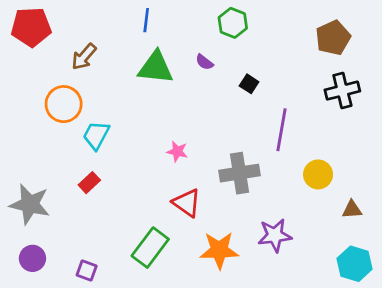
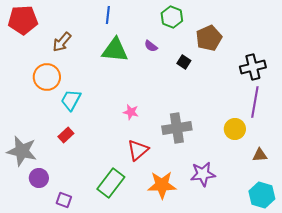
brown pentagon: (333, 38) -> (209, 38), moved
purple line: (282, 130) -> (255, 102), moved
red triangle: (187, 203) -> (138, 150), turned 45
purple circle: (32, 258) -> (39, 178), moved

